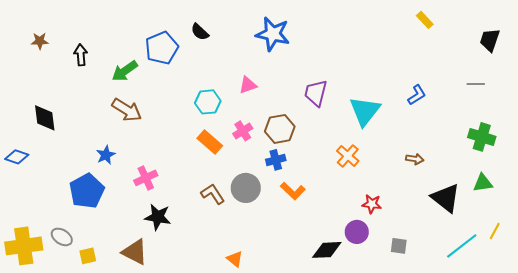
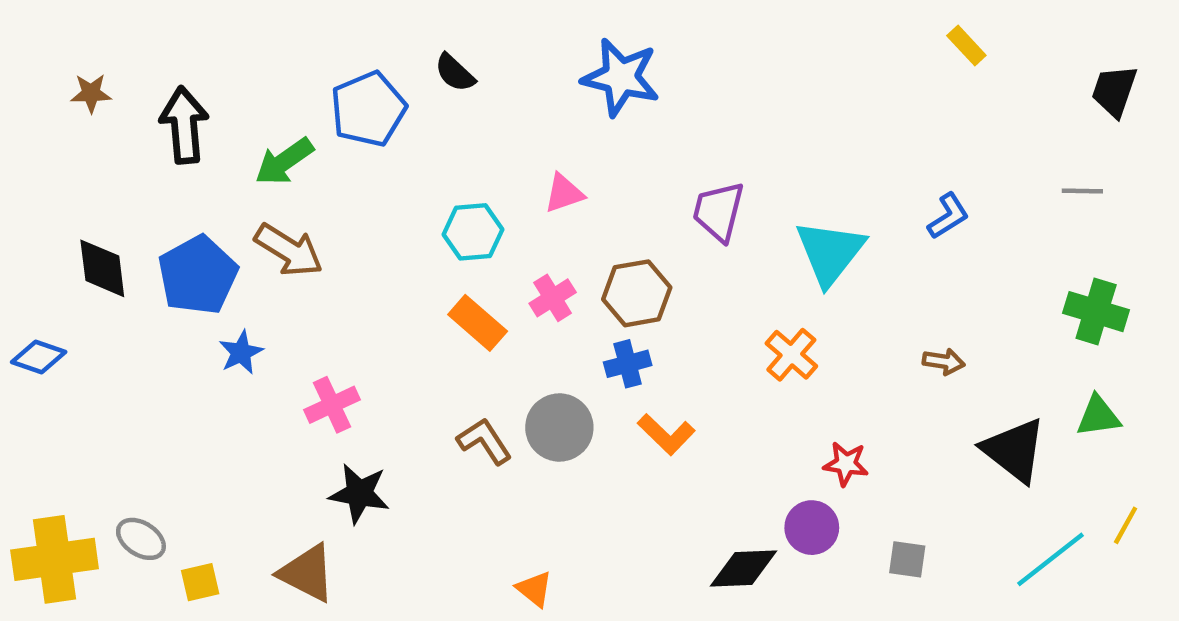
black arrow: (81, 55) -> (184, 125), size x1.5
blue pentagon: (87, 191) -> (198, 275), moved

